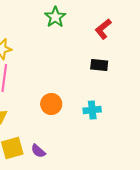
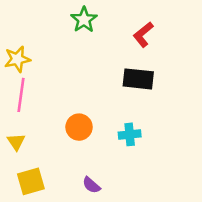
black rectangle: (99, 65) -> (138, 79), size x1.4
purple semicircle: (38, 151) -> (91, 185), moved

